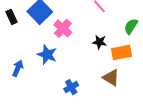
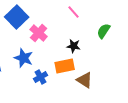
orange rectangle: (122, 52) -> (65, 66), moved
blue cross: (71, 87) -> (41, 77), moved

